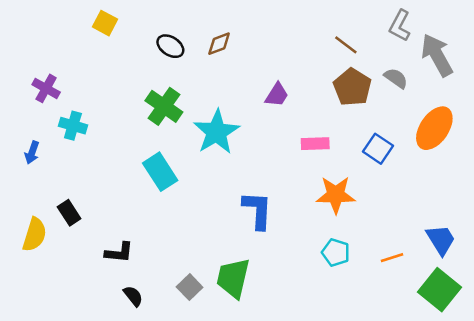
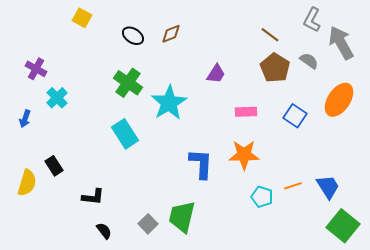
cyan cross: (73, 126) -> (57, 98), turned 30
orange star: (336, 195) -> (244, 155), moved
blue trapezoid: (441, 240) -> (328, 187), moved
orange line: (392, 258) -> (293, 186), moved

